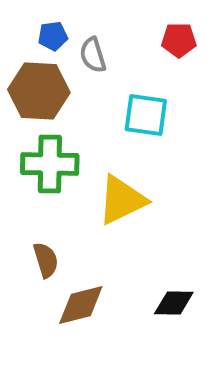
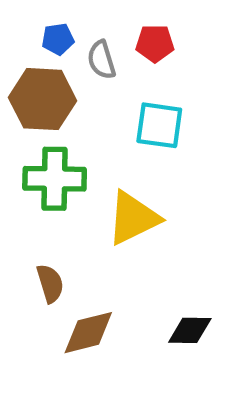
red pentagon: (179, 40) -> (155, 43), moved

